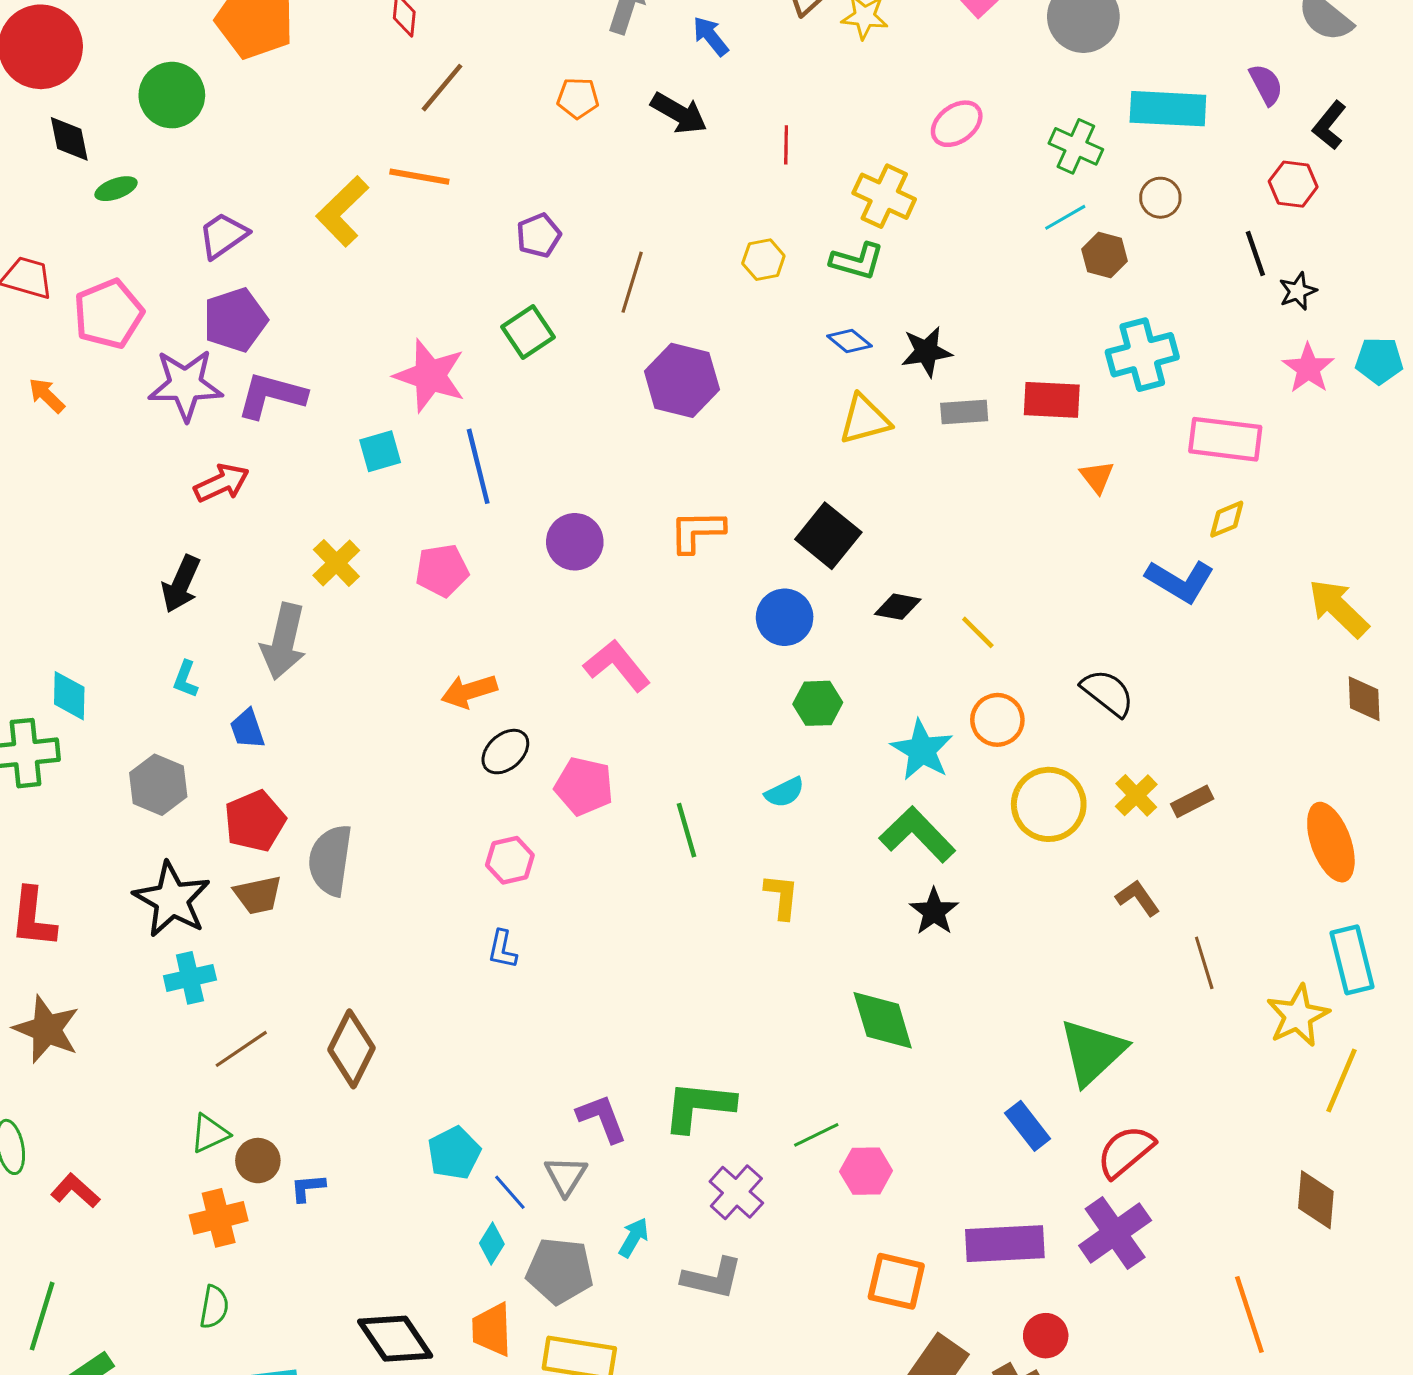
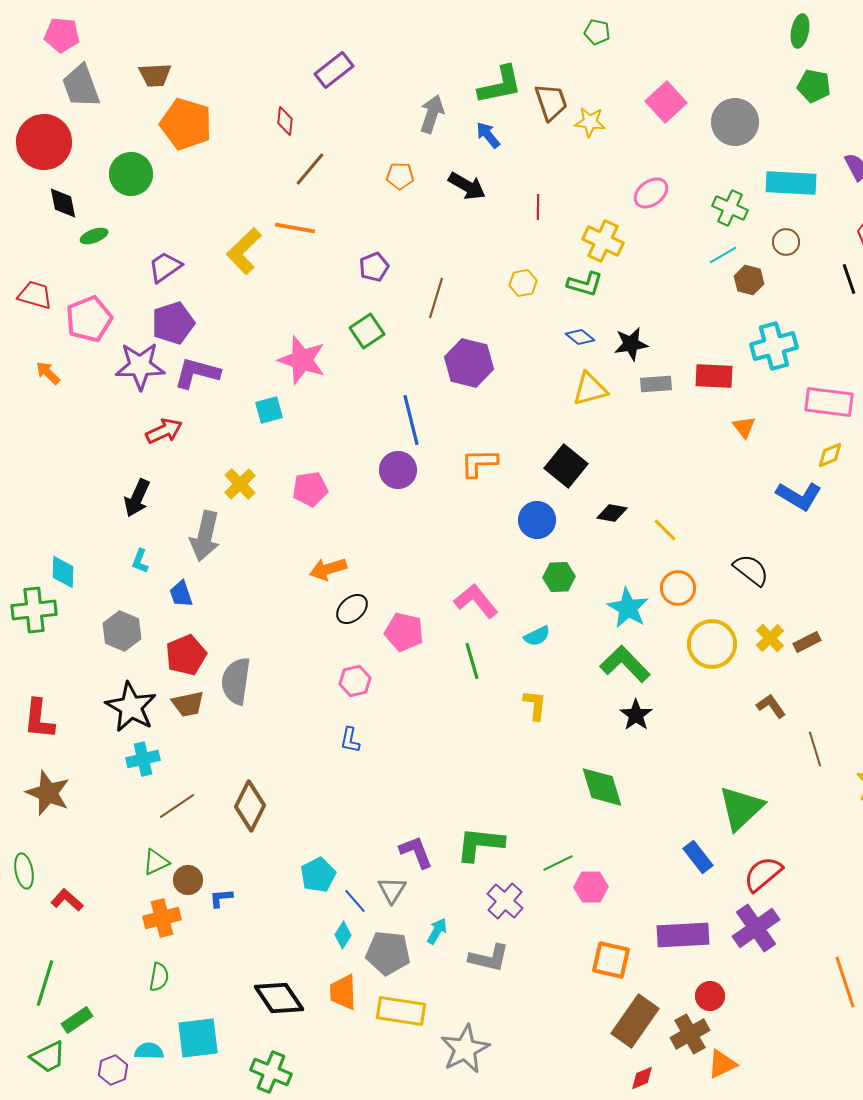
blue line: (478, 466) -> (411, 420), moved
pink L-shape: (617, 666) -> (476, 601), moved

